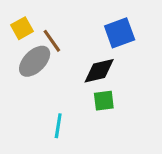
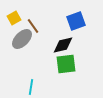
green square: (104, 101) -> (66, 64), size x1.5
cyan line: (58, 126) -> (31, 87), moved

